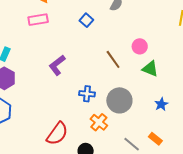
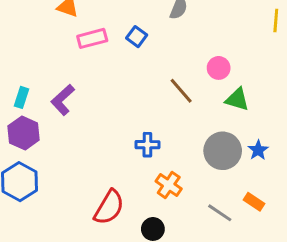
pink rectangle: (38, 20) -> (92, 38), moved
purple L-shape: (57, 65) -> (63, 100), moved
gray circle: (119, 100) -> (223, 151), moved

